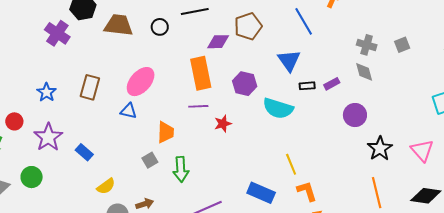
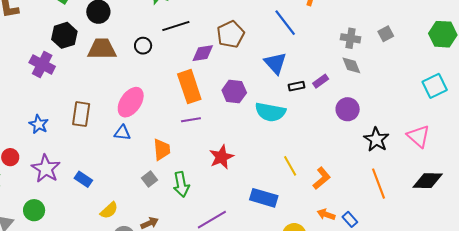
red star: (223, 124) -> (221, 157), moved, size x1.4
orange L-shape: (307, 191) -> (322, 178), moved, turned 75

